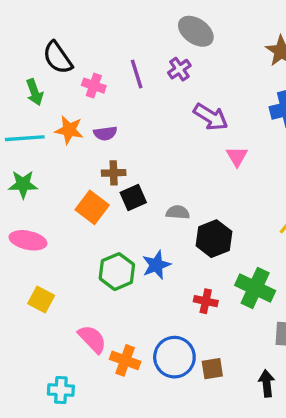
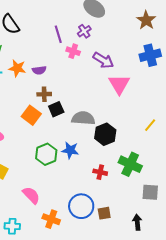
pink cross: (94, 86) -> (73, 51), moved
pink triangle: (237, 156) -> (119, 84), size x1.6
gray semicircle: (178, 212) -> (83, 118), size x1.6
blue star: (156, 265) -> (70, 150), turned 30
orange cross: (125, 360) -> (51, 219), moved

